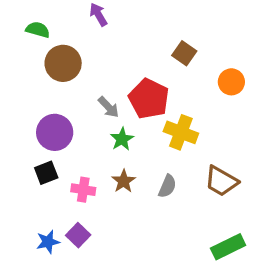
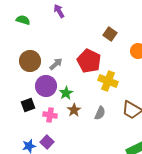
brown circle: (63, 63) -> (30, 61), moved
gray arrow: (109, 107) -> (56, 64), moved, turned -88
purple circle: (55, 132) -> (46, 86), moved
green star: (122, 139) -> (66, 93), moved

